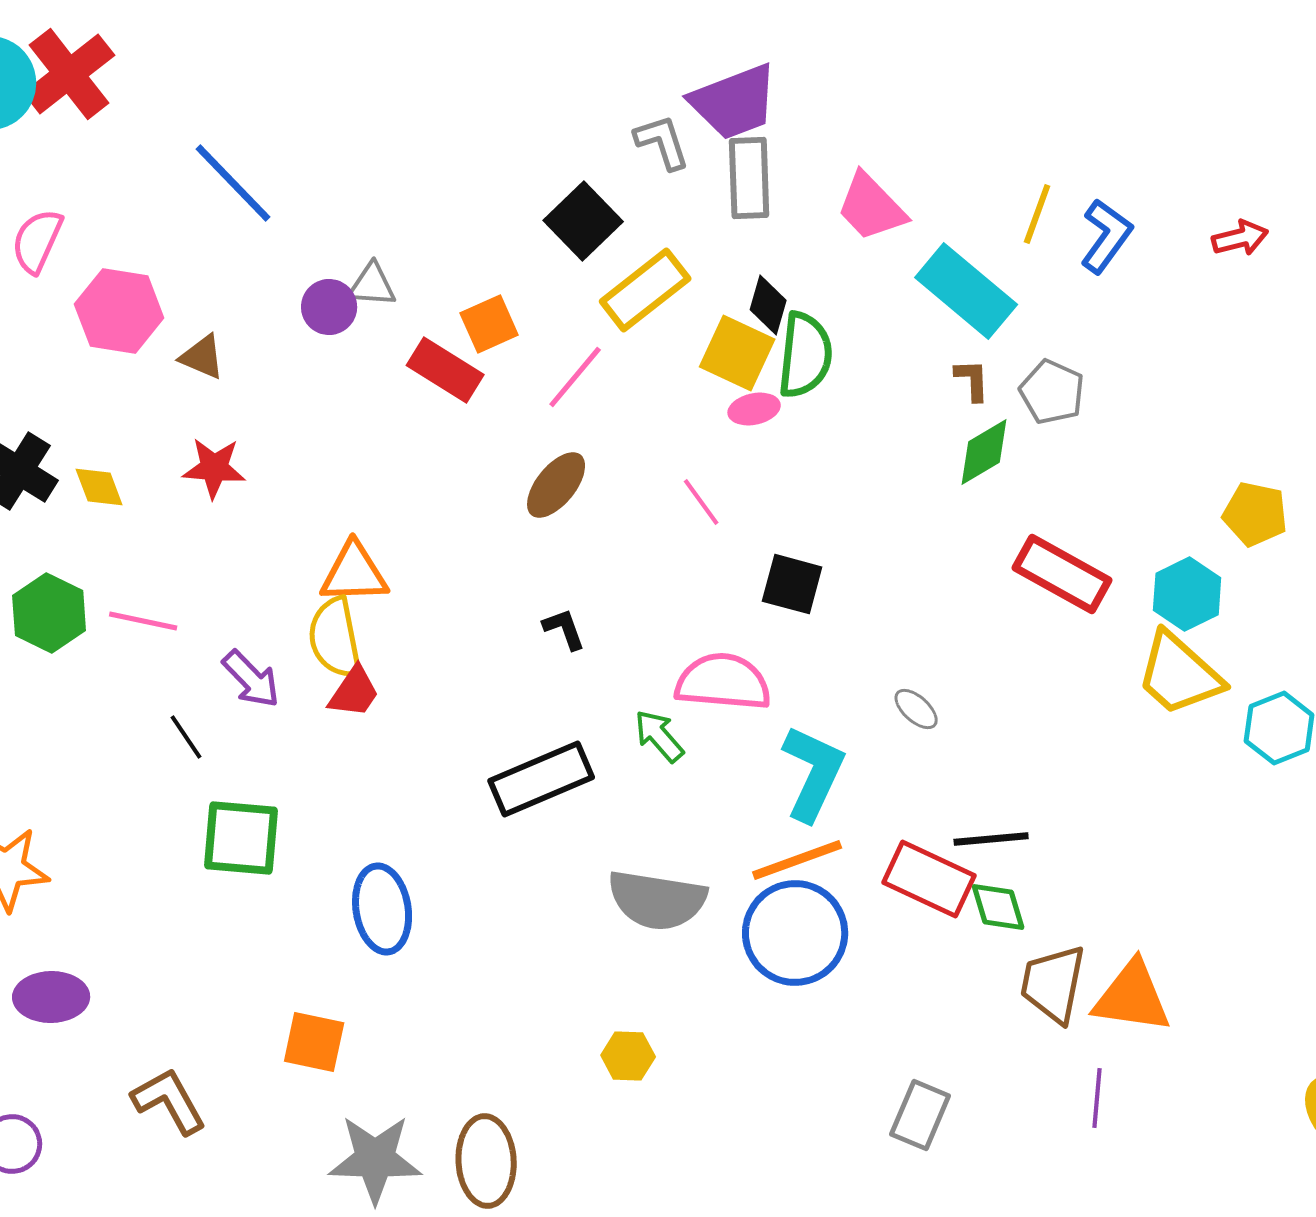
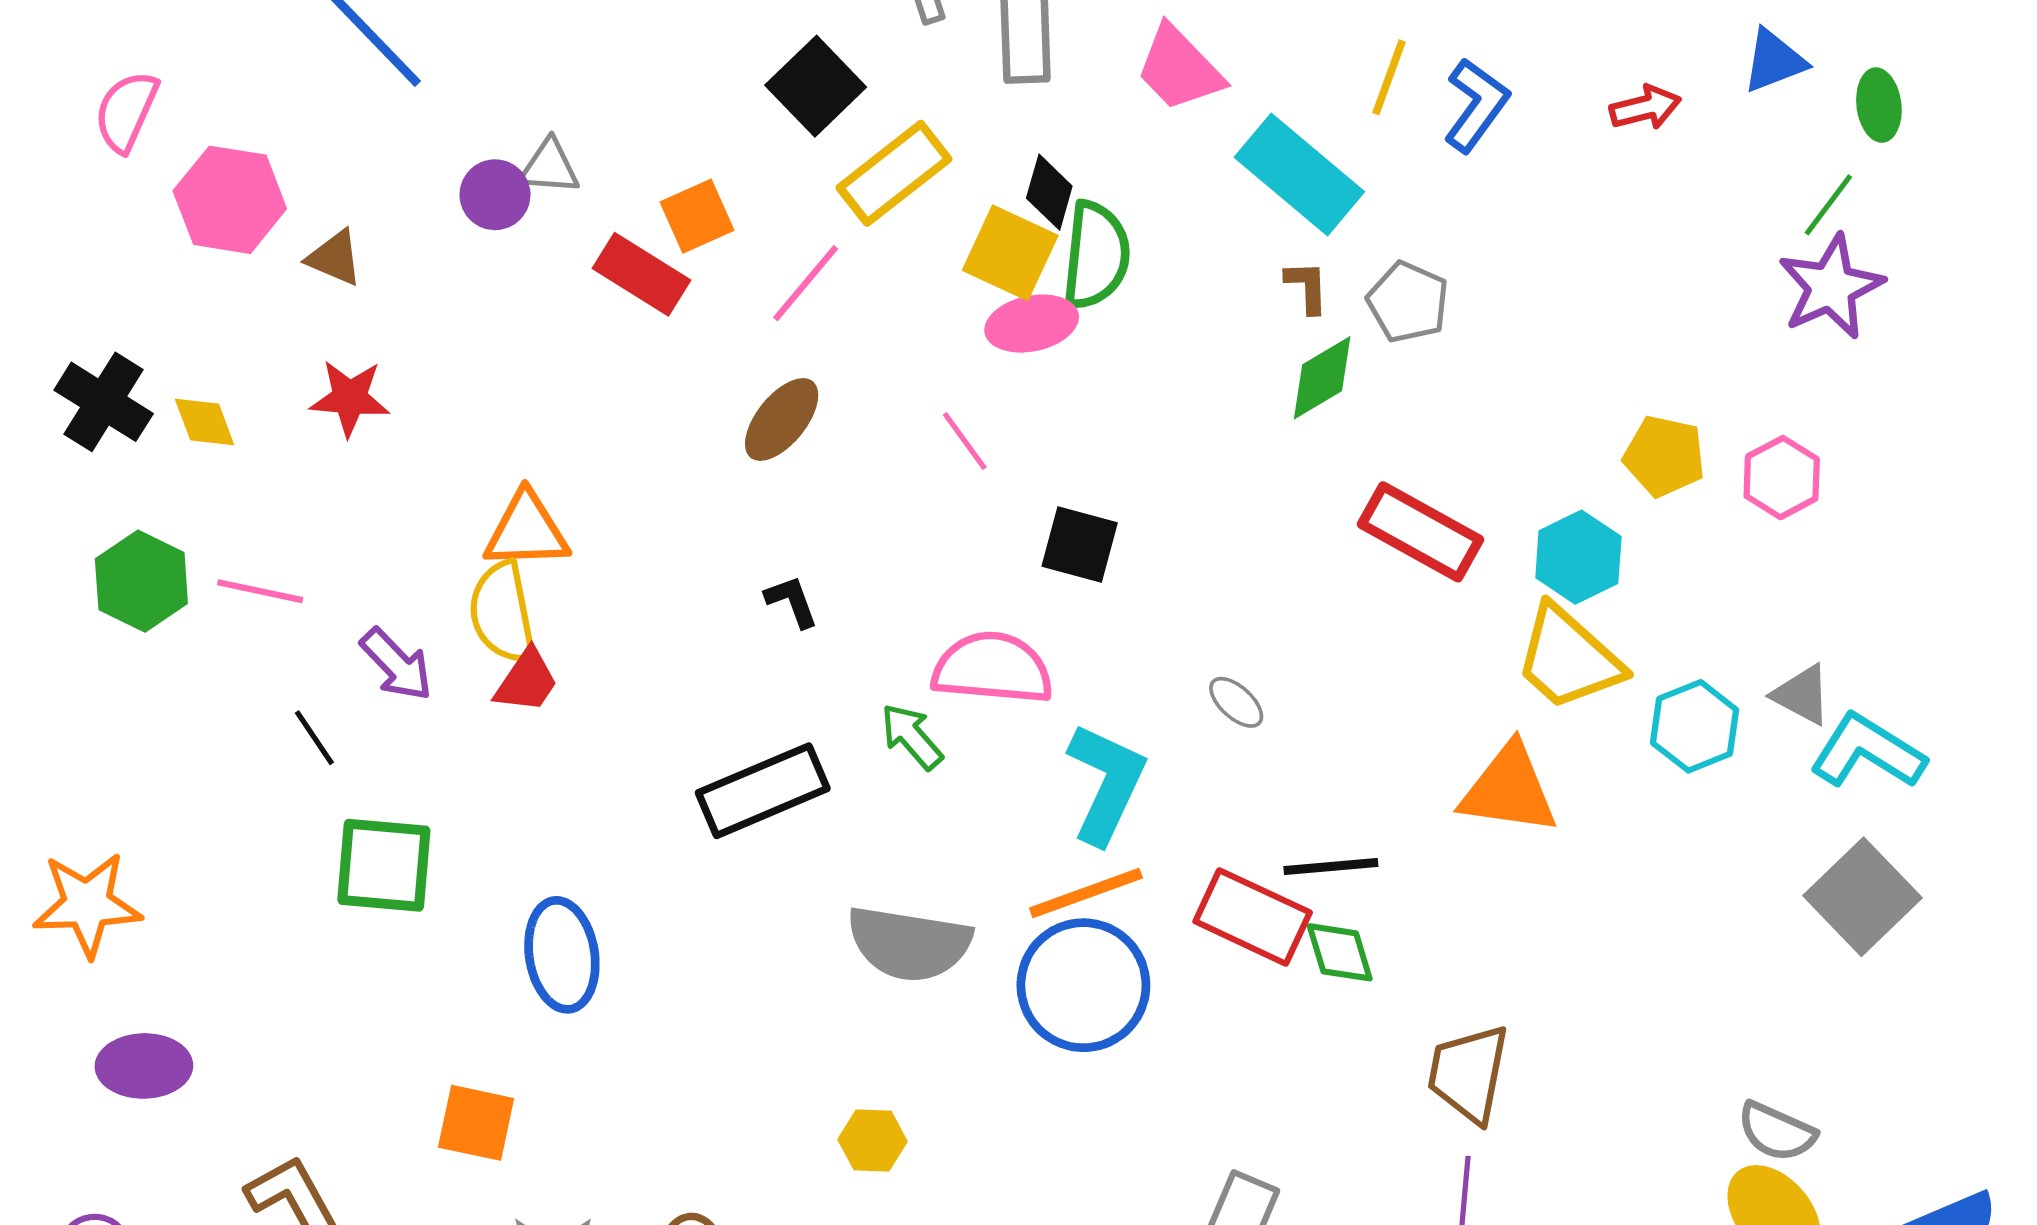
pink ellipse: (754, 409) -> (1032, 324), size x1.4
brown trapezoid: (1053, 984) -> (1469, 1074), moved
orange triangle: (1132, 997) -> (1509, 789), moved

